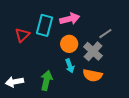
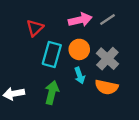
cyan rectangle: (45, 25) -> (52, 54), moved
gray line: (105, 34) -> (107, 19), moved
red triangle: (22, 35) -> (35, 28), moved

